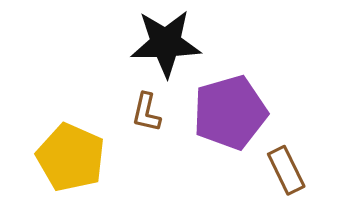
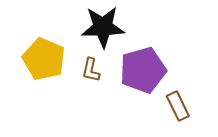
yellow pentagon: (71, 157) -> (44, 59), moved

